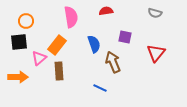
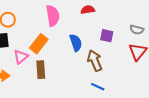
gray semicircle: (155, 13) -> (137, 30), moved
blue line: (100, 88) -> (98, 87), moved

